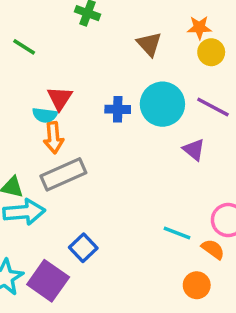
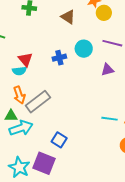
cyan circle: (162, 104) -> (84, 49), size x0.7
orange arrow: (53, 138) -> (19, 95), moved
purple triangle: (194, 150) -> (108, 70), turned -40

